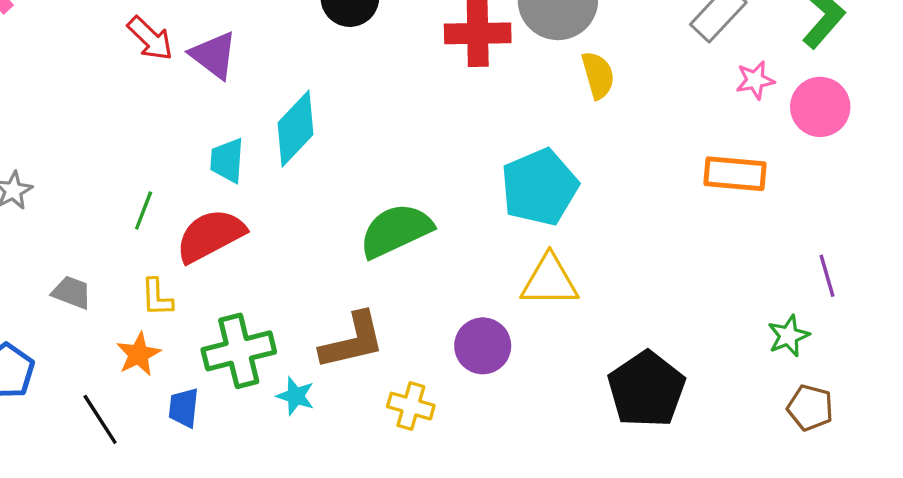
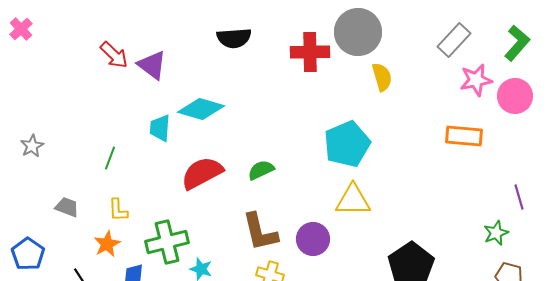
pink star: (755, 80) -> (476, 80), size x1.4
cyan diamond: (296, 129) -> (201, 109), turned 63
green semicircle: (396, 231) -> (261, 170), size x0.6
red semicircle: (210, 236) -> (202, 173), moved
brown L-shape: (352, 341) -> (260, 232), moved, turned 90

